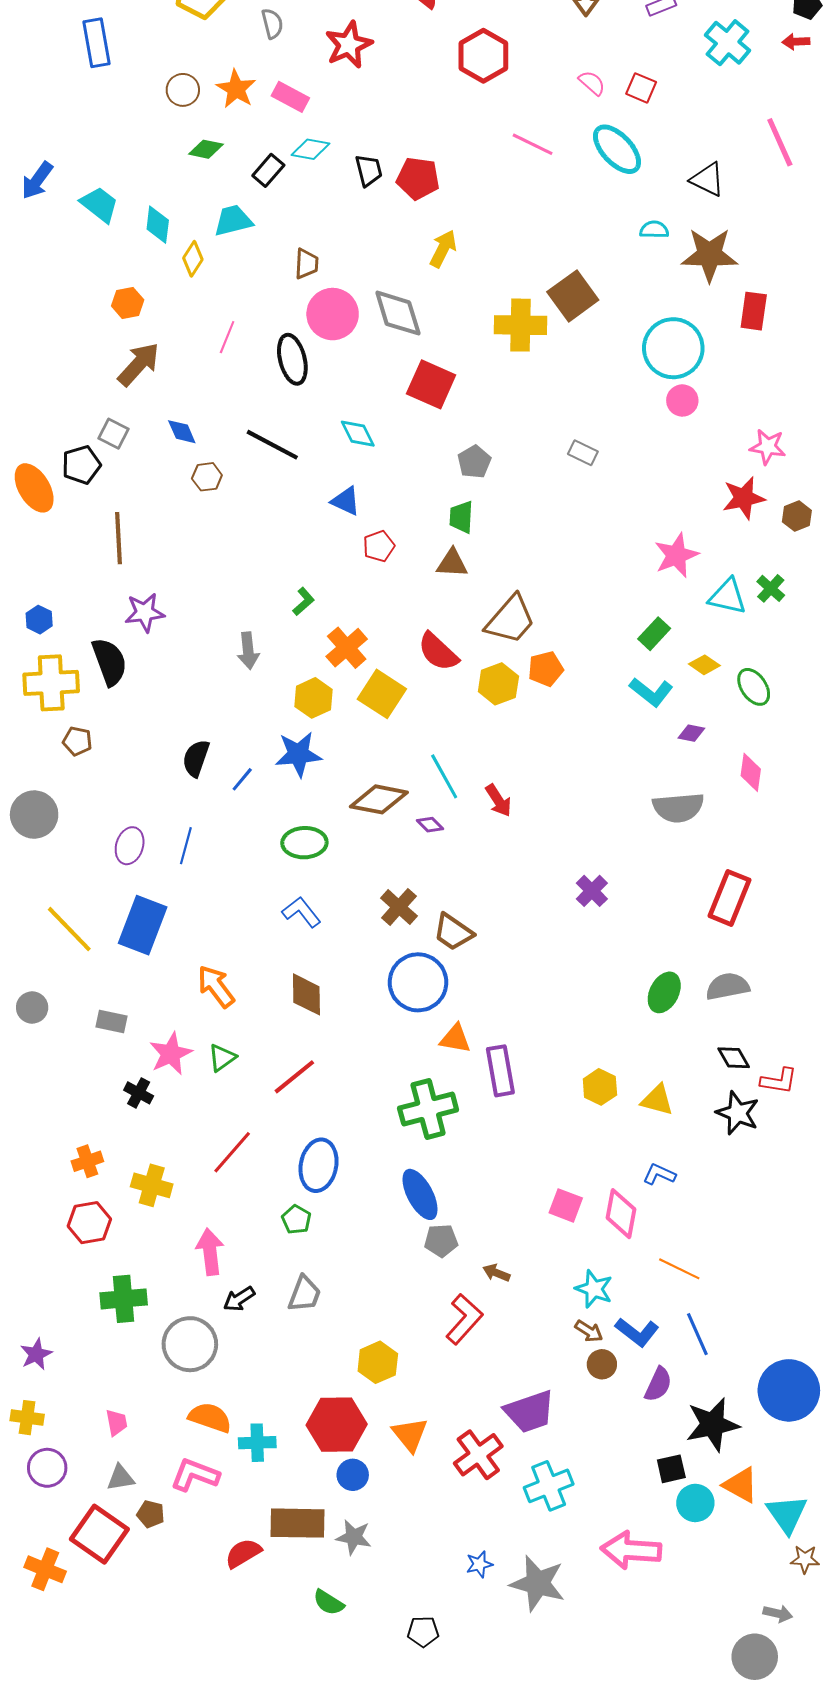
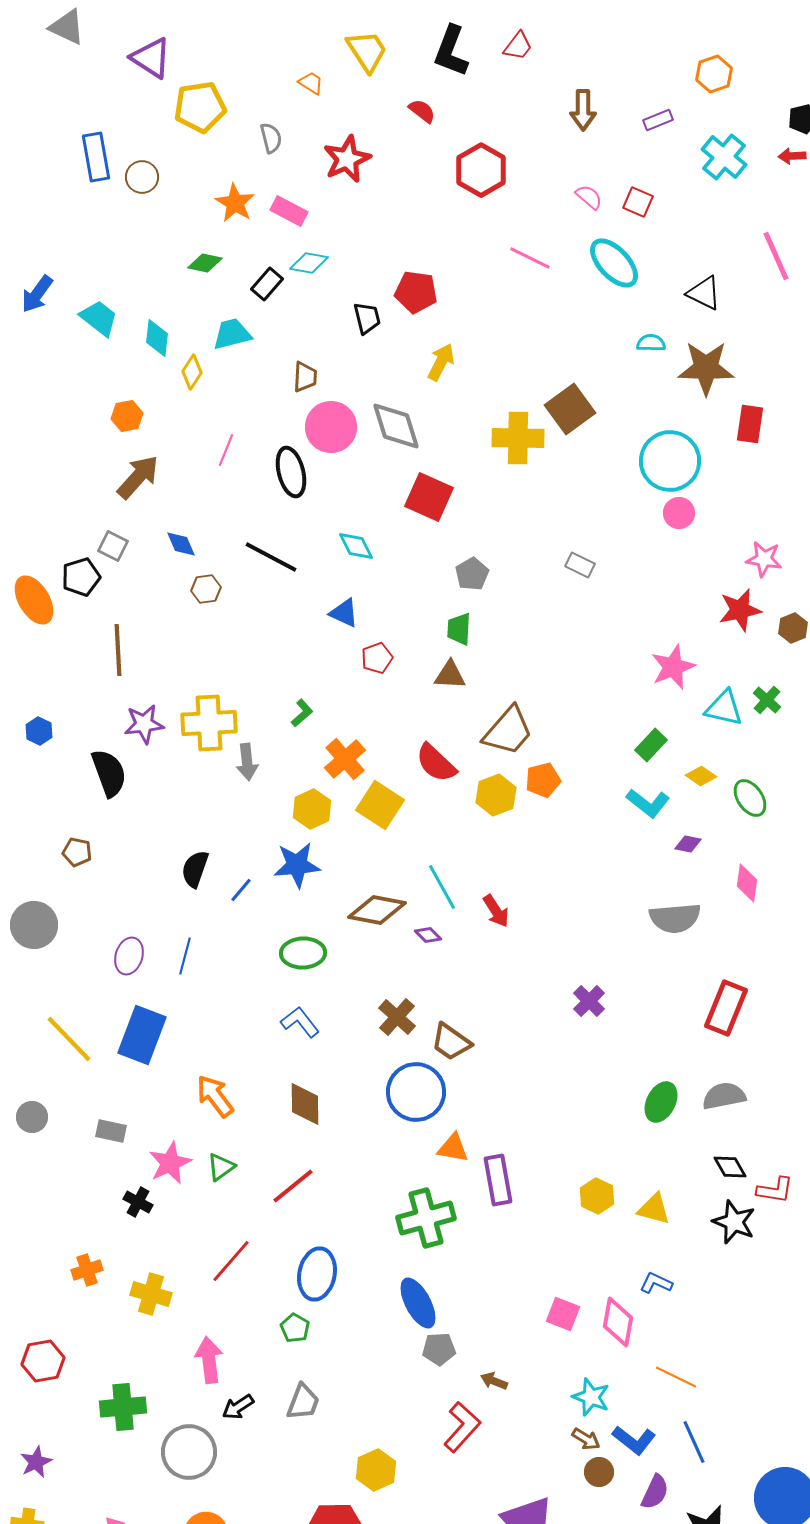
brown circle: (183, 90) -> (142, 177), moved
black trapezoid: (369, 170) -> (367, 318), moved
yellow cross: (51, 683) -> (209, 723), moved
red hexagon: (89, 1223) -> (43, 1361), moved

